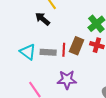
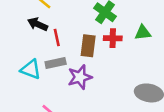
red line: (64, 50) -> (57, 37), moved
purple star: (67, 80) -> (80, 77), moved

